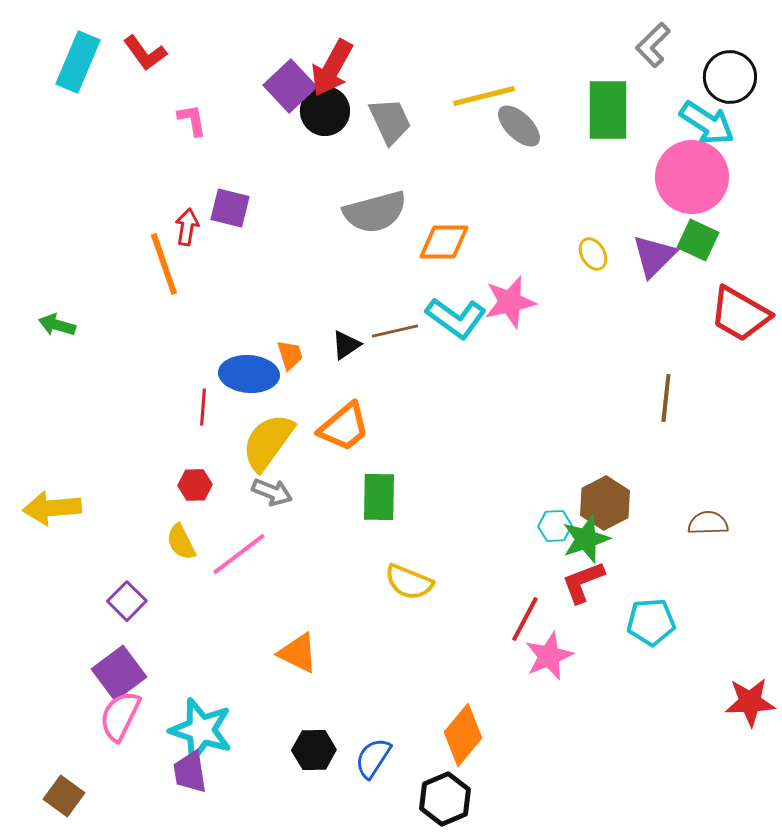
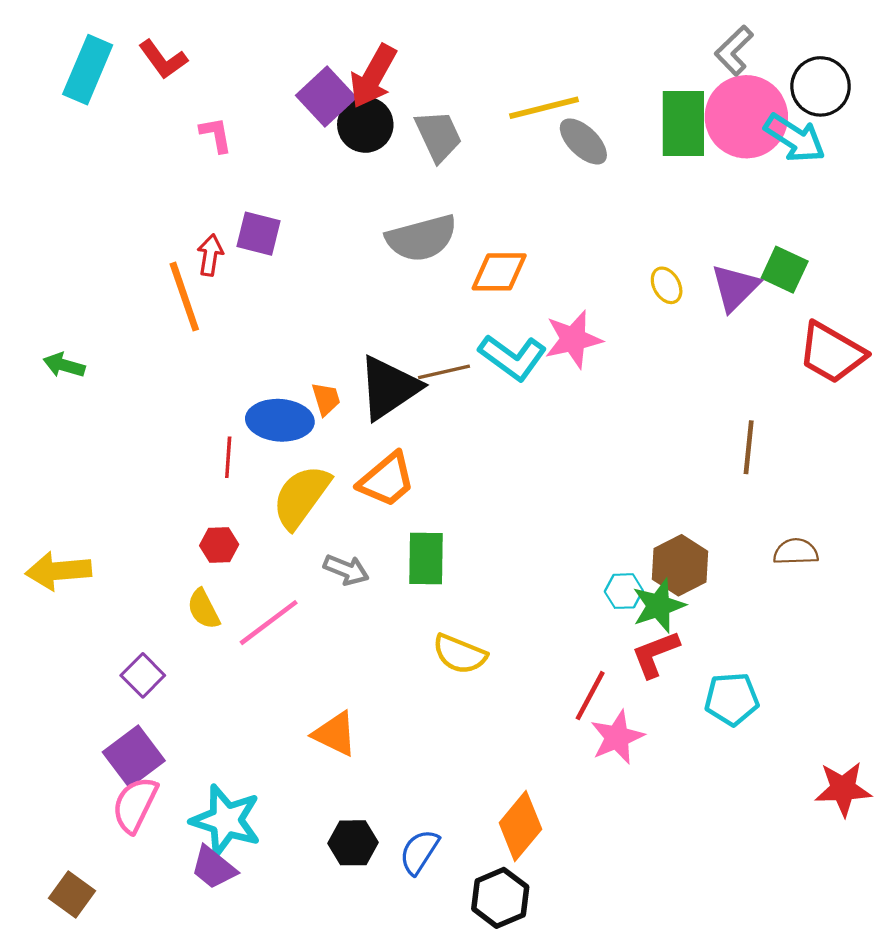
pink circle: (692, 177) -> (746, 117), moved
black triangle: (346, 345) -> (389, 388), size x2.0
gray arrow: (272, 492) -> (346, 570), moved
brown semicircle: (708, 523) -> (796, 552), moved
purple trapezoid: (190, 772) -> (214, 868), turned -42

